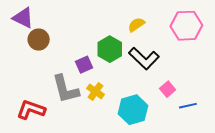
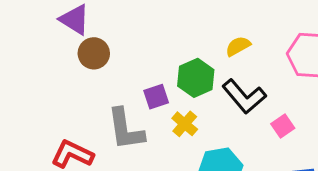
pink square: (168, 89) -> (283, 126), moved
yellow cross: (96, 91) -> (185, 124), moved

